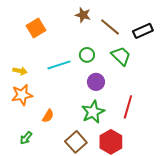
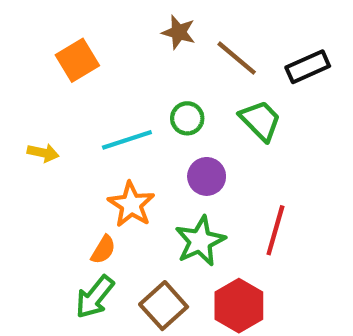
orange star: (22, 95) -> (131, 204), moved, turned -30
green arrow: (26, 138) -> (95, 297), moved, size x1.5

